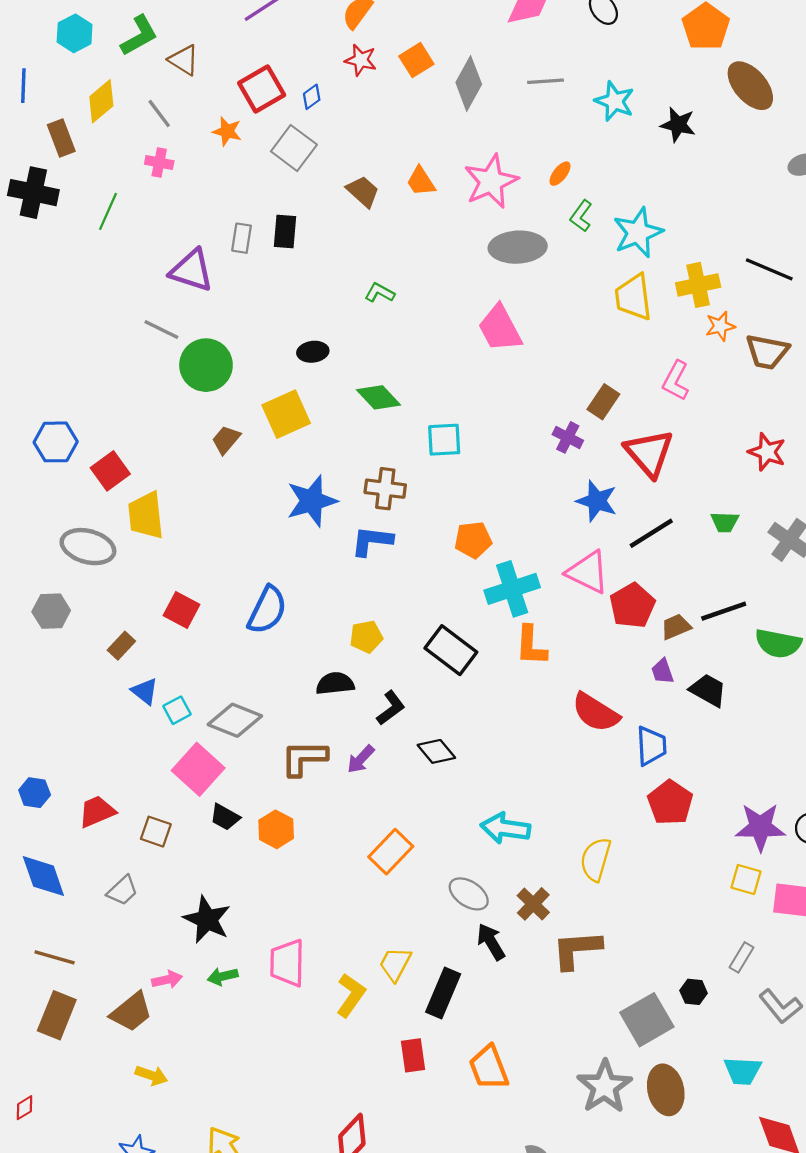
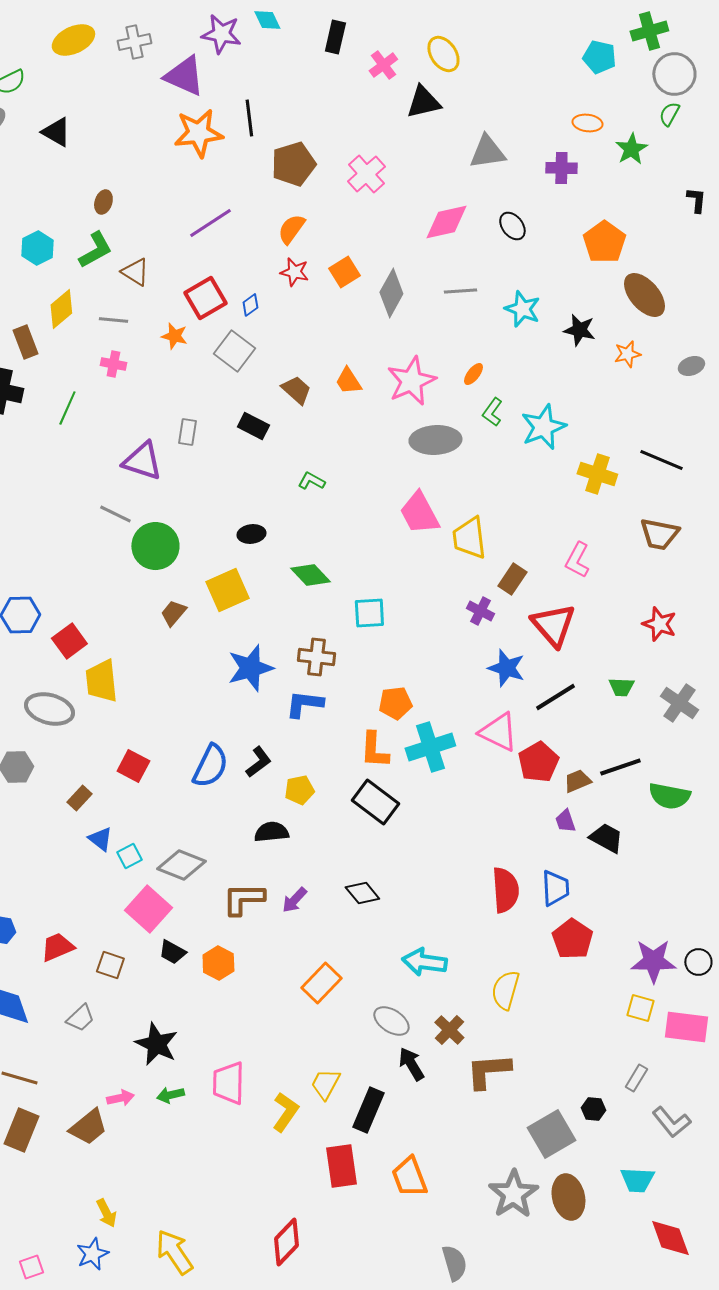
gray line: (159, 113) -> (113, 320), turned -48
black rectangle: (285, 231) -> (253, 426), moved, turned -68
yellow cross: (698, 285) -> (597, 474), turned 30
yellow trapezoid: (633, 297) -> (469, 538), moved
orange star: (720, 326) -> (627, 354), moved
orange L-shape: (531, 646) -> (374, 750), moved
black L-shape: (391, 708) -> (258, 762), moved
red semicircle: (596, 712) -> (505, 890), moved, turned -126
red rectangle: (413, 1055) -> (341, 1166), size x1.4
yellow arrow: (151, 1075) -> (106, 1213), moved, turned 44

